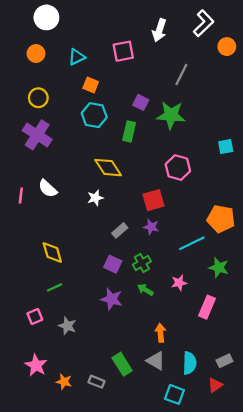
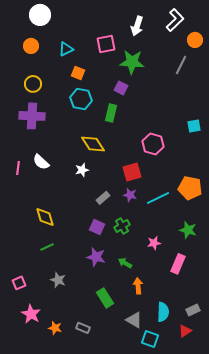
gray line: (181, 74) -> (181, 65), moved
green star: (171, 115) -> (132, 62), moved
purple cross: (37, 135) -> (32, 116), turned -30
cyan line: (192, 243) -> (158, 198), moved
green arrow: (145, 290) -> (125, 263), moved
pink square: (35, 316) -> (19, 283), moved
gray triangle: (156, 361) -> (134, 320), moved
green rectangle: (122, 364) -> (105, 298), moved

